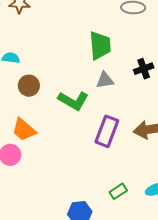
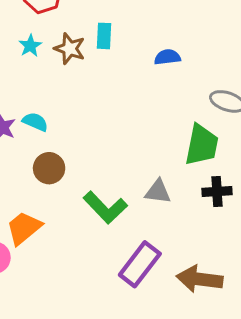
green trapezoid: (100, 45) -> (202, 145), moved
orange trapezoid: (24, 130) -> (24, 228), turned 84

